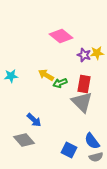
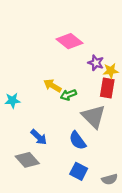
yellow star: (97, 53) -> (111, 71), moved
cyan star: (11, 76) -> (12, 100), moved
red rectangle: (84, 84) -> (107, 88), moved
blue semicircle: (92, 141) -> (78, 140), moved

